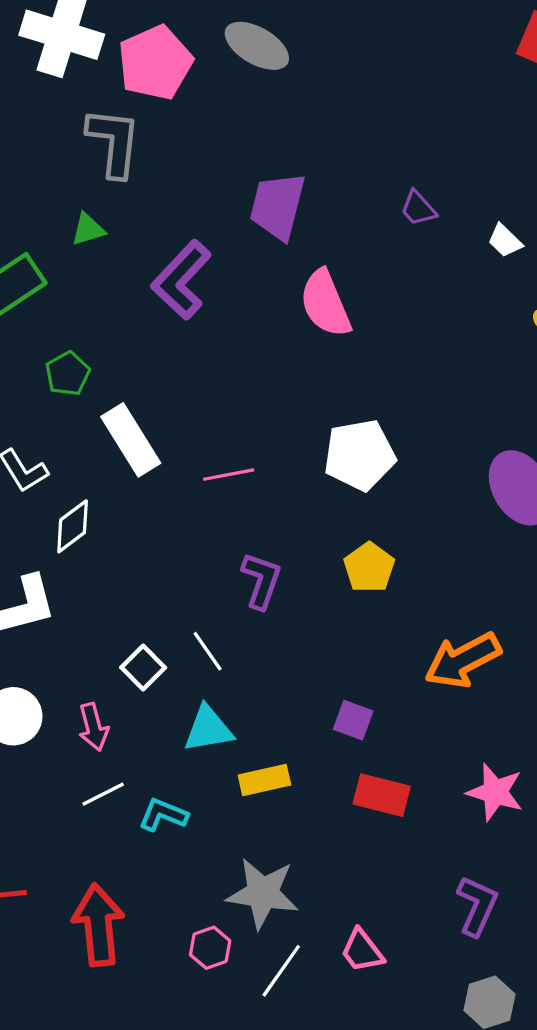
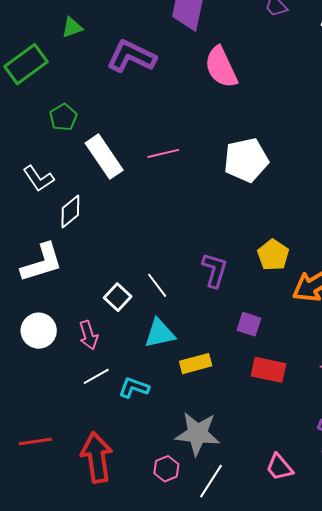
purple L-shape: (181, 280) -> (131, 56), turned 75
pink line: (229, 475) -> (163, 153), moved
yellow pentagon: (369, 567) -> (273, 255), moved
purple L-shape: (261, 581) -> (215, 270), moved
pink trapezoid: (362, 951) -> (279, 467), moved

